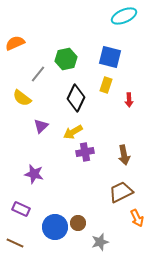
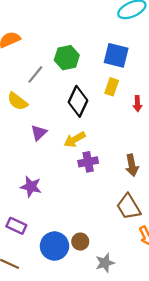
brown trapezoid: (121, 192) -> (129, 207), turned -95

